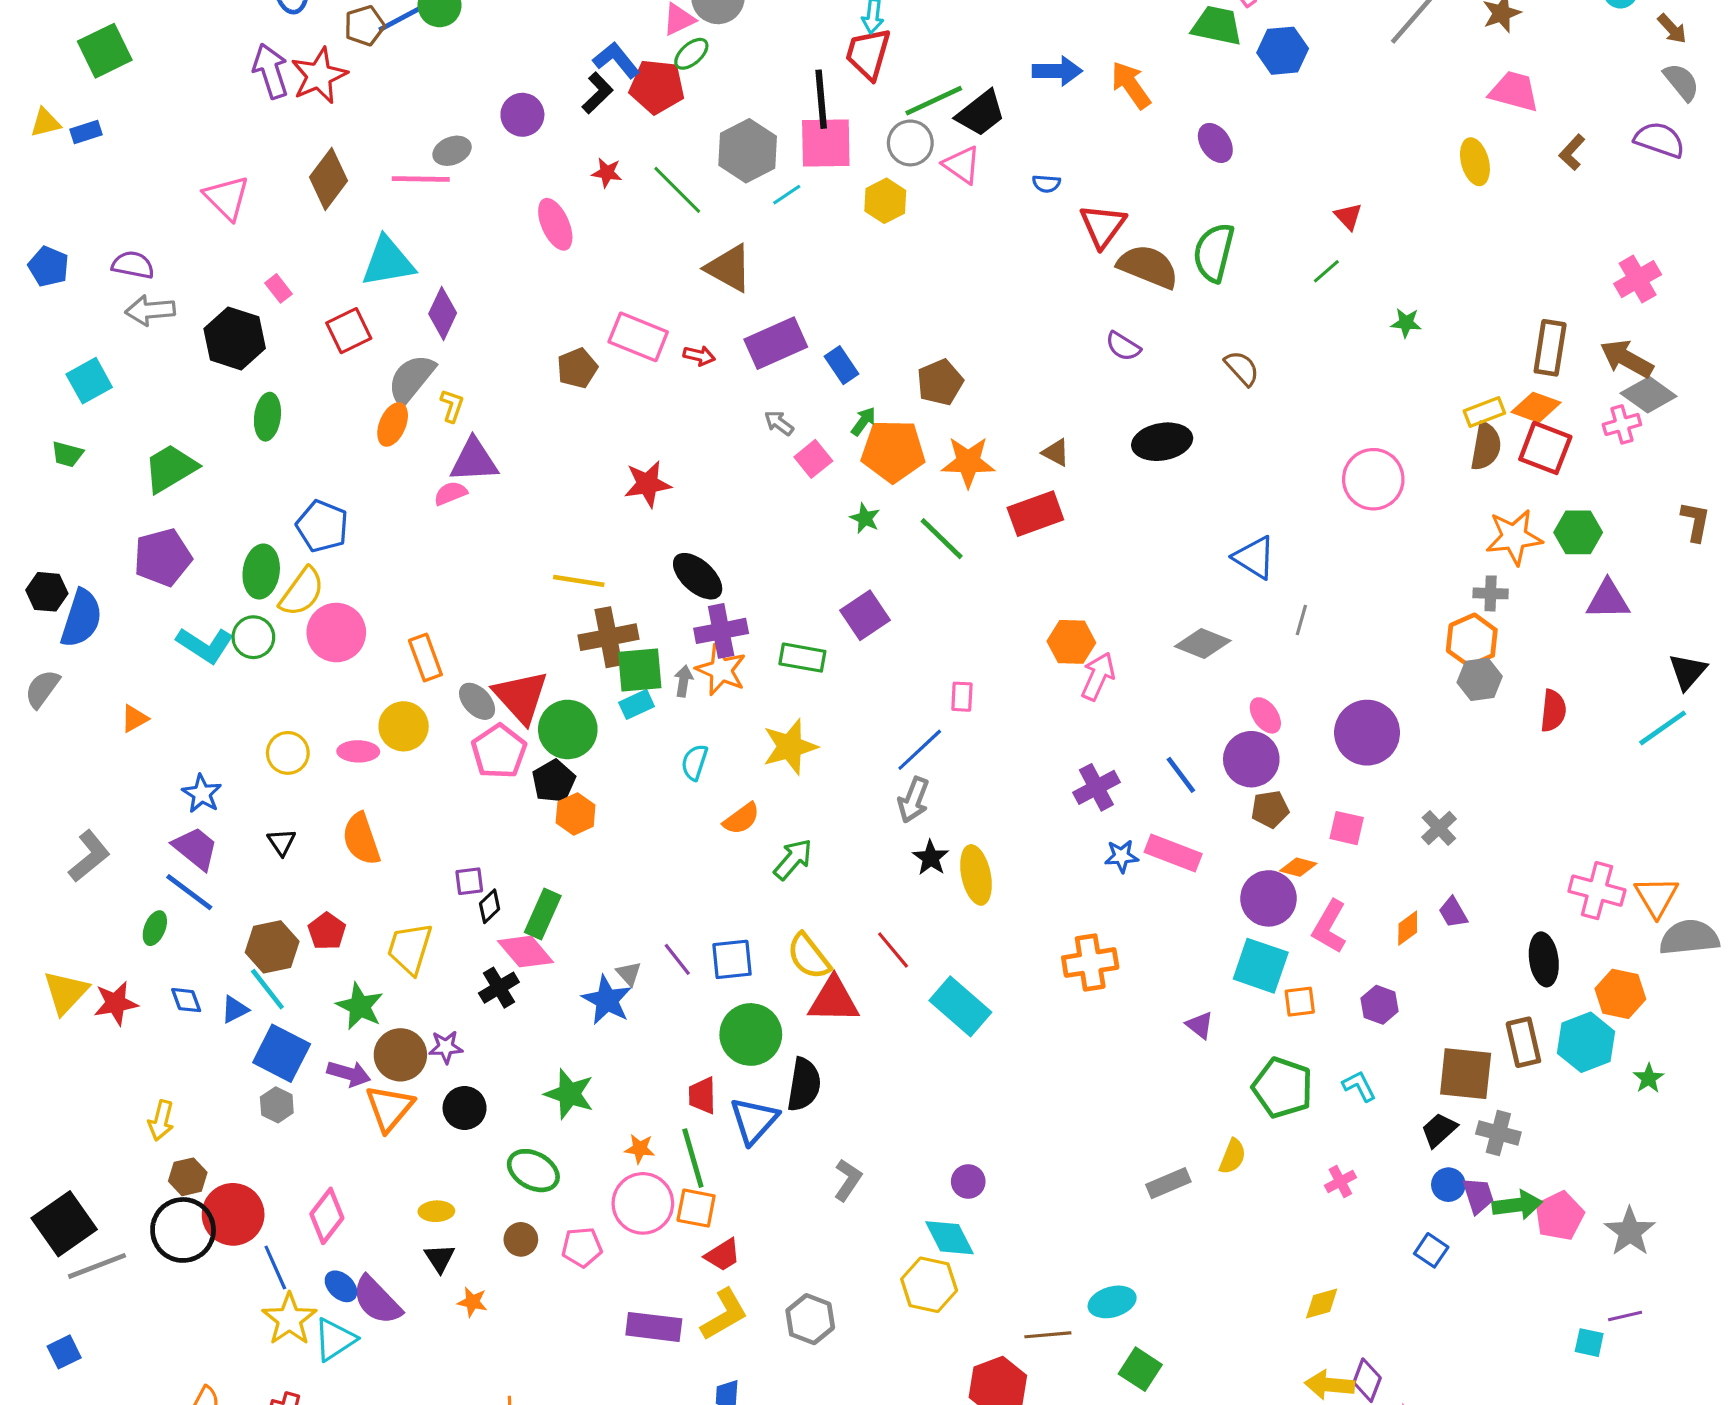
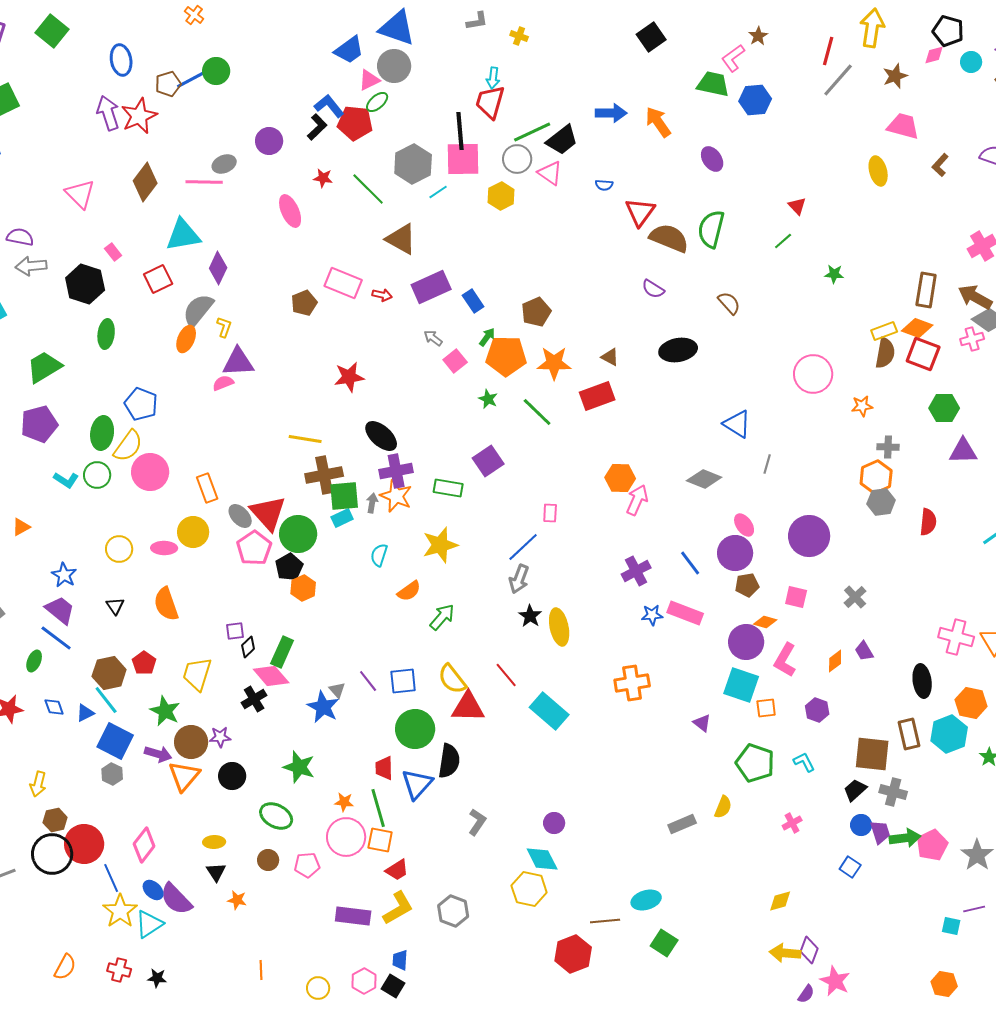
orange star: (1514, 537) -> (862, 406), moved, size x0.6
cyan L-shape: (205, 645) -> (66, 480), size x0.7

